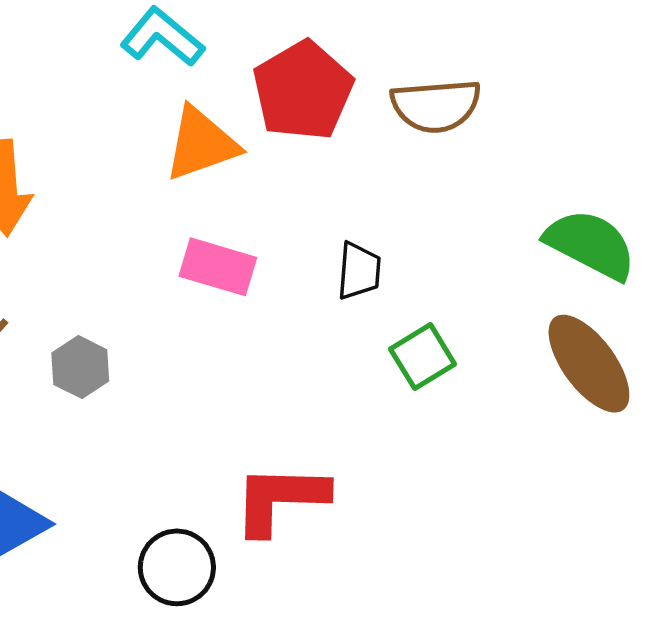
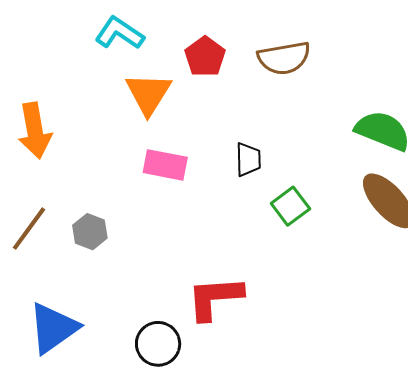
red pentagon: (303, 91) -> (205, 57), size x0.7
orange triangle: (201, 144) -> (148, 94), turned -33

